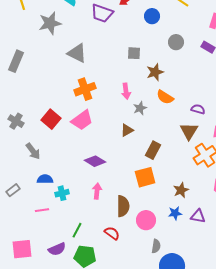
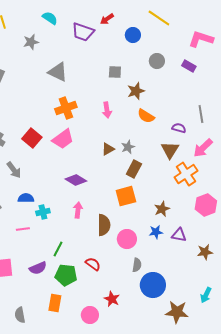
gray star: (50, 23) -> (31, 42), size x0.7
gray star: (140, 108) -> (128, 147), moved
red semicircle: (112, 233) -> (93, 264), moved

